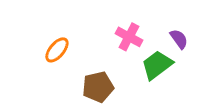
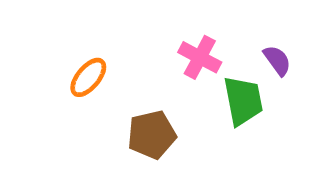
green trapezoid: (157, 65) -> (243, 101), turned 116

